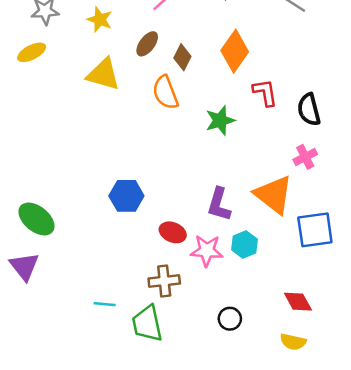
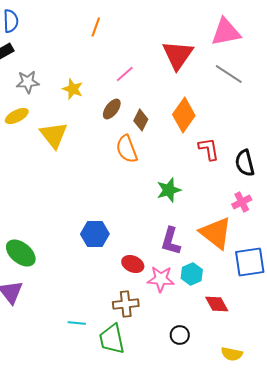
yellow triangle: (103, 74) -> (54, 135), moved, turned 36
green star: (220, 120) -> (169, 190), moved
red diamond: (298, 302) -> (217, 304), moved

